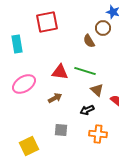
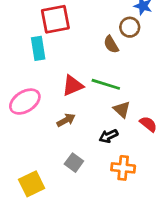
cyan rectangle: (17, 44) -> (38, 48), moved
red triangle: (60, 72) -> (73, 86), turned -30
gray square: (61, 130) -> (74, 163), turned 32

